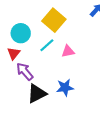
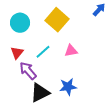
cyan circle: (21, 33) -> (20, 23), moved
cyan line: (47, 45) -> (43, 52), moved

